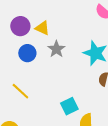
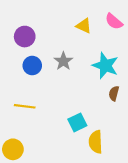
yellow triangle: (42, 28) -> (84, 26), moved
yellow line: (20, 91) -> (25, 106), turned -36

